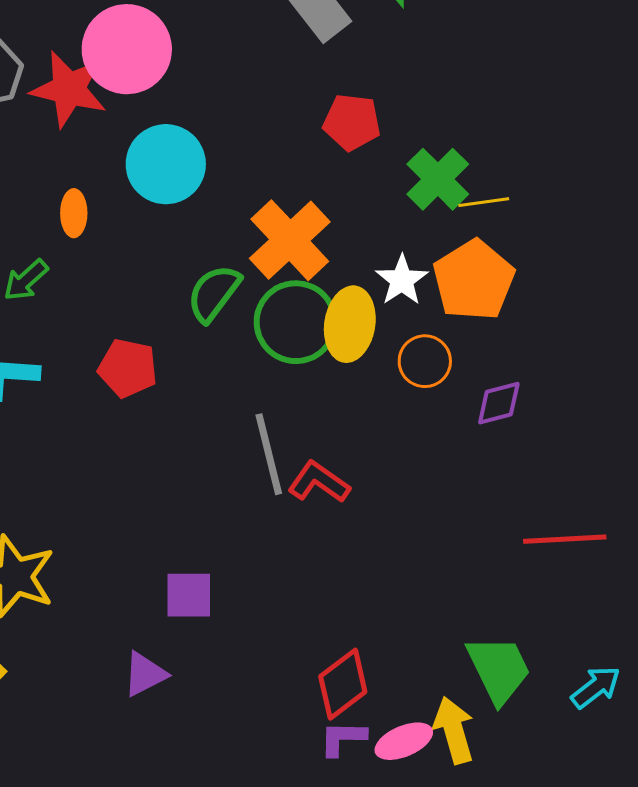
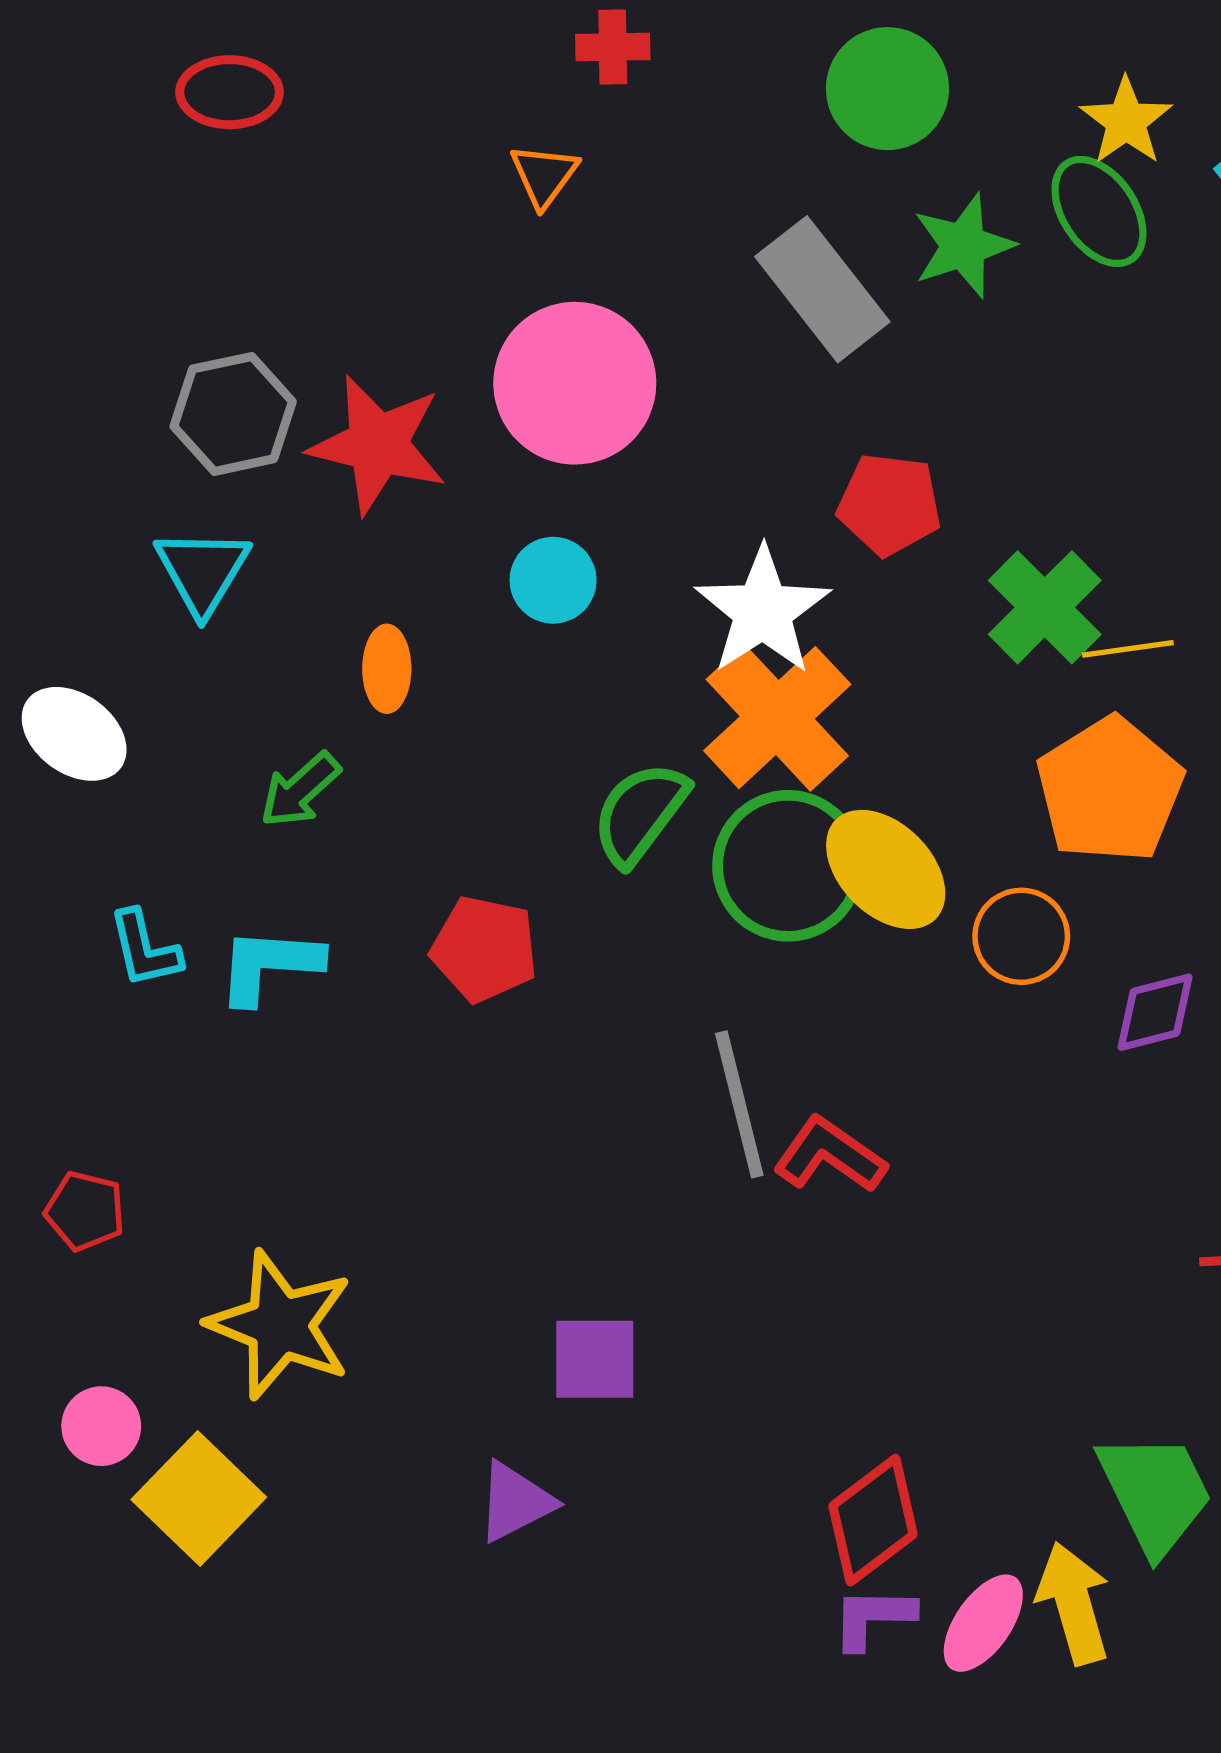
pink circle: (127, 49) -> (575, 383), moved
cyan circle: (166, 164) -> (553, 580), size x0.6
white star: (402, 280) -> (763, 611), moved, size x1.4
yellow ellipse: (350, 324) -> (886, 869), turned -54
pink ellipse: (404, 741) -> (983, 1623), turned -32

